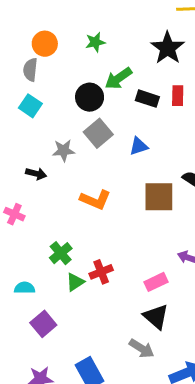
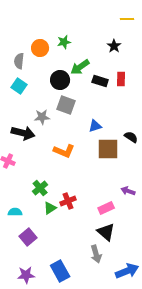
orange circle: (45, 44) -> (40, 48), moved
black star: (168, 48) -> (114, 46), size x0.6
gray square: (98, 133) -> (66, 105), turned -30
blue triangle: (139, 146) -> (95, 126), moved
black arrow: (36, 174) -> (23, 133), size x1.6
gray arrow: (142, 348) -> (96, 254), turned 42

